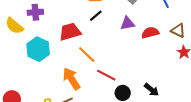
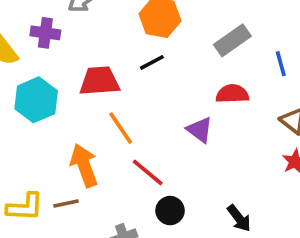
purple triangle: (127, 23) -> (200, 130), moved, turned 35
red semicircle: (150, 33) -> (232, 94), moved
black arrow: (152, 90) -> (239, 218), moved

